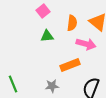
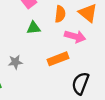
gray star: (52, 86) -> (15, 62), moved

